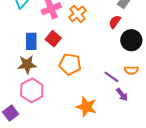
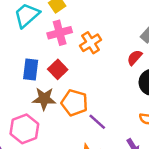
brown star: (27, 65) -> (44, 99), moved
purple line: (111, 77) -> (97, 122), moved

